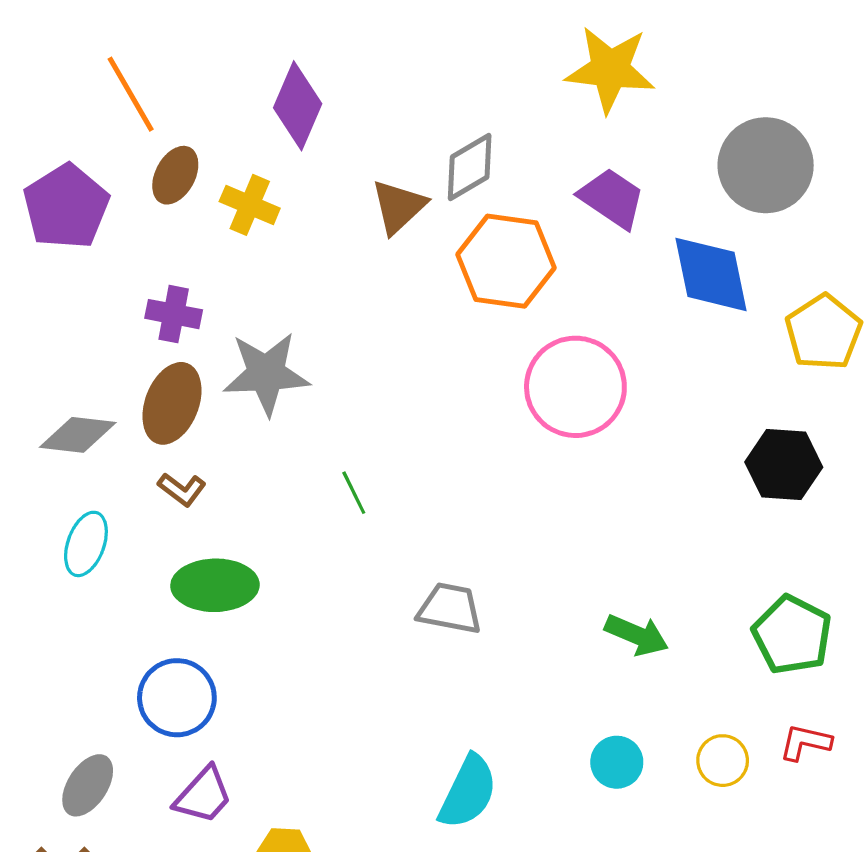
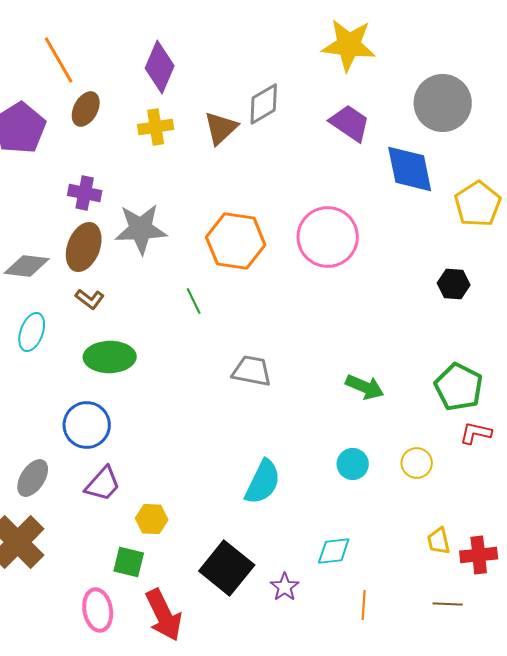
yellow cross: (250, 205) -> (156, 127), moved, turned -32
orange hexagon: (506, 261) -> (236, 241), moved
black hexagon: (784, 465) -> (454, 284), size x0.7
red L-shape: (805, 742) -> (476, 433), moved

